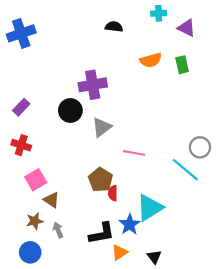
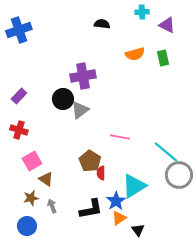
gray triangle: (102, 127) -> (80, 110), moved
gray circle: (200, 147) -> (179, 175), moved, size x1.4
orange triangle: (120, 252) -> (119, 218), moved

